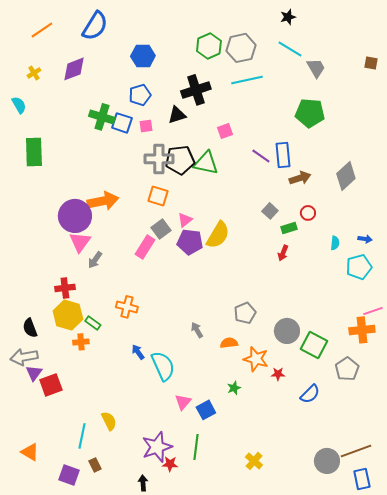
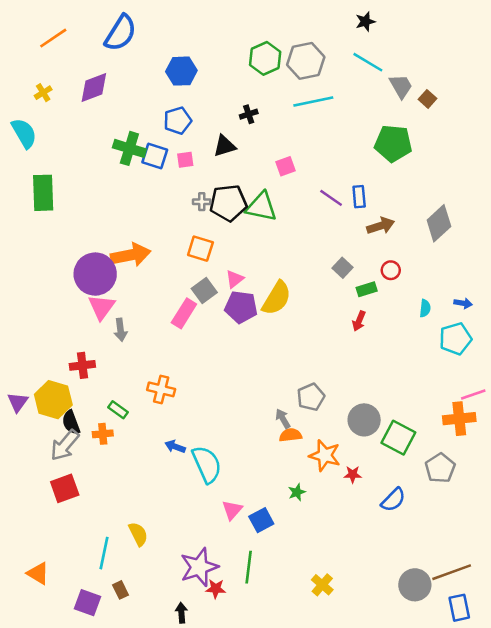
brown square: (371, 63) -> (428, 99), moved, turned 32
black cross: (196, 90) -> (249, 114), size x0.5
cyan semicircle: (19, 105) -> (24, 133), size x1.4
blue rectangle: (283, 155) -> (359, 197), size x0.7
gray cross: (159, 159) -> (202, 202), size x0.5
gray arrow: (95, 260) -> (121, 330), turned -42
yellow hexagon: (68, 315) -> (53, 400), moved
black semicircle: (30, 328) -> (71, 422), moved
gray arrow: (197, 330) -> (283, 419), moved
blue arrow: (138, 352) -> (175, 447), turned -35
gray arrow: (24, 357) -> (65, 445), moved, turned -40
purple triangle: (34, 373) -> (18, 402), moved

